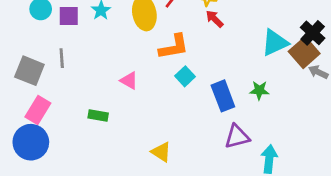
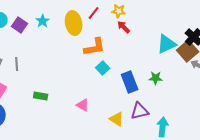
purple square: (69, 16) -> (20, 25), turned 35
gray line: (62, 58) -> (17, 64), moved
pink triangle: (129, 81) -> (83, 105), moved
yellow triangle: (161, 152) -> (117, 119), moved

